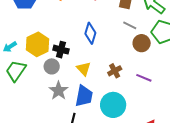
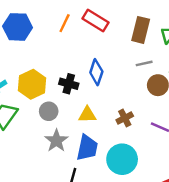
gray line: (130, 25) -> (144, 63), turned -40
black cross: (61, 50) -> (69, 84), moved
yellow triangle: (84, 69) -> (87, 115), turned -49

